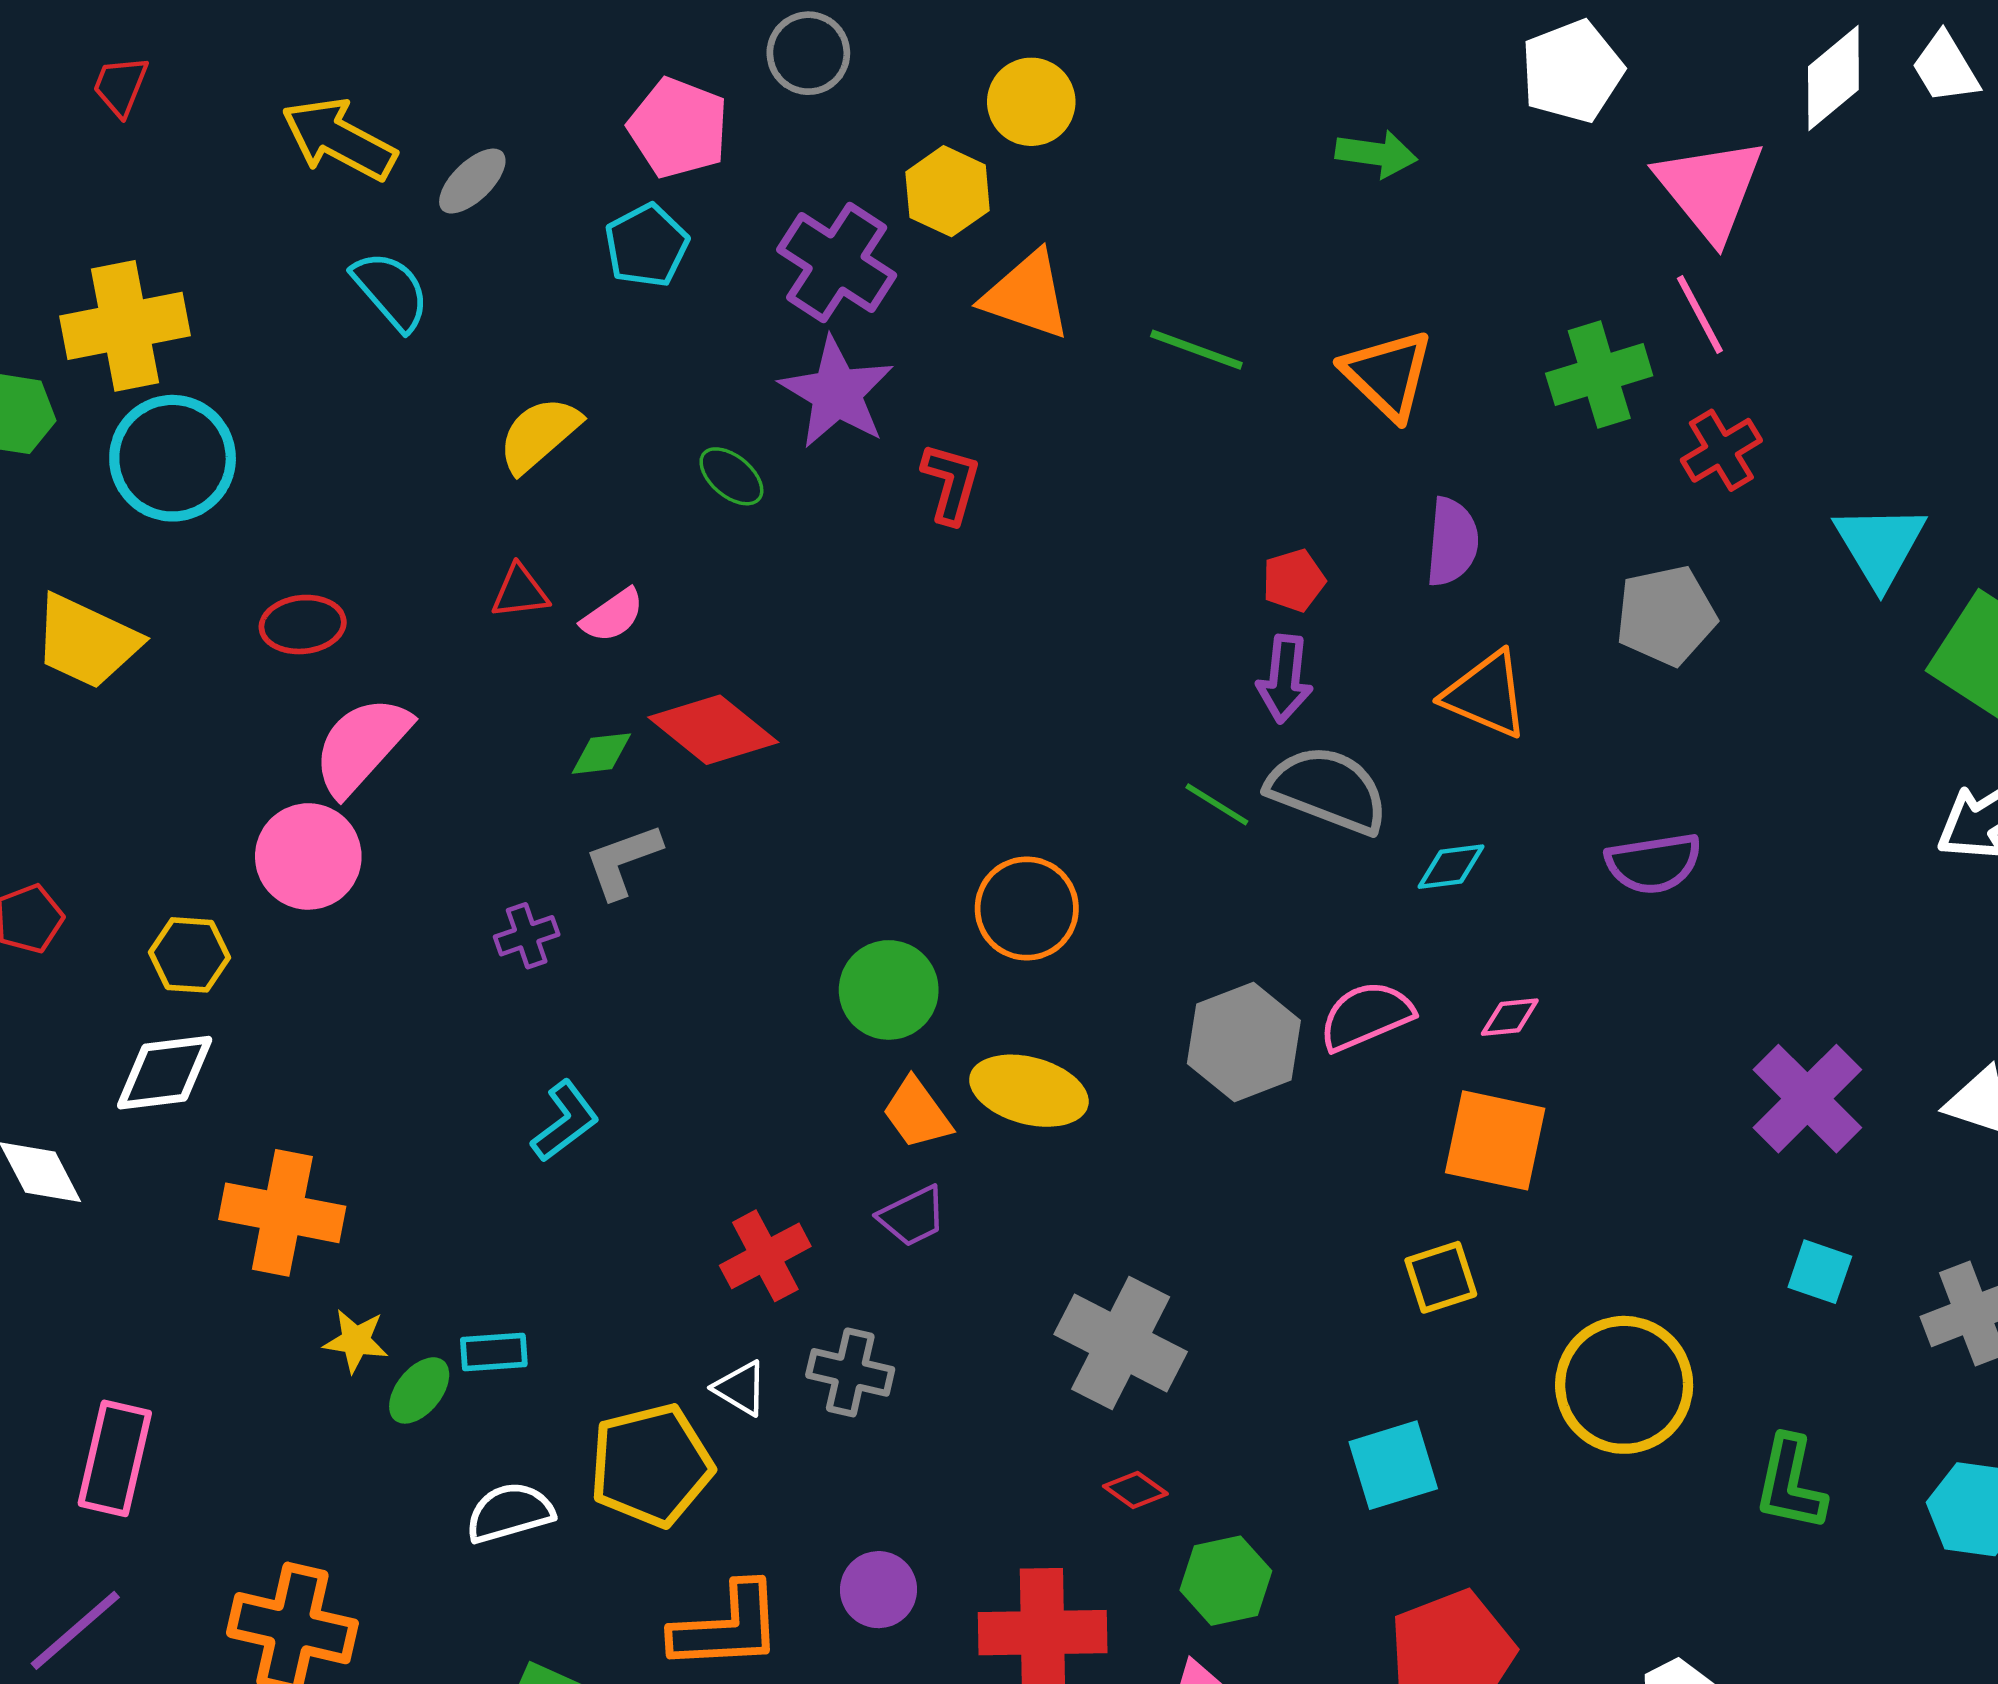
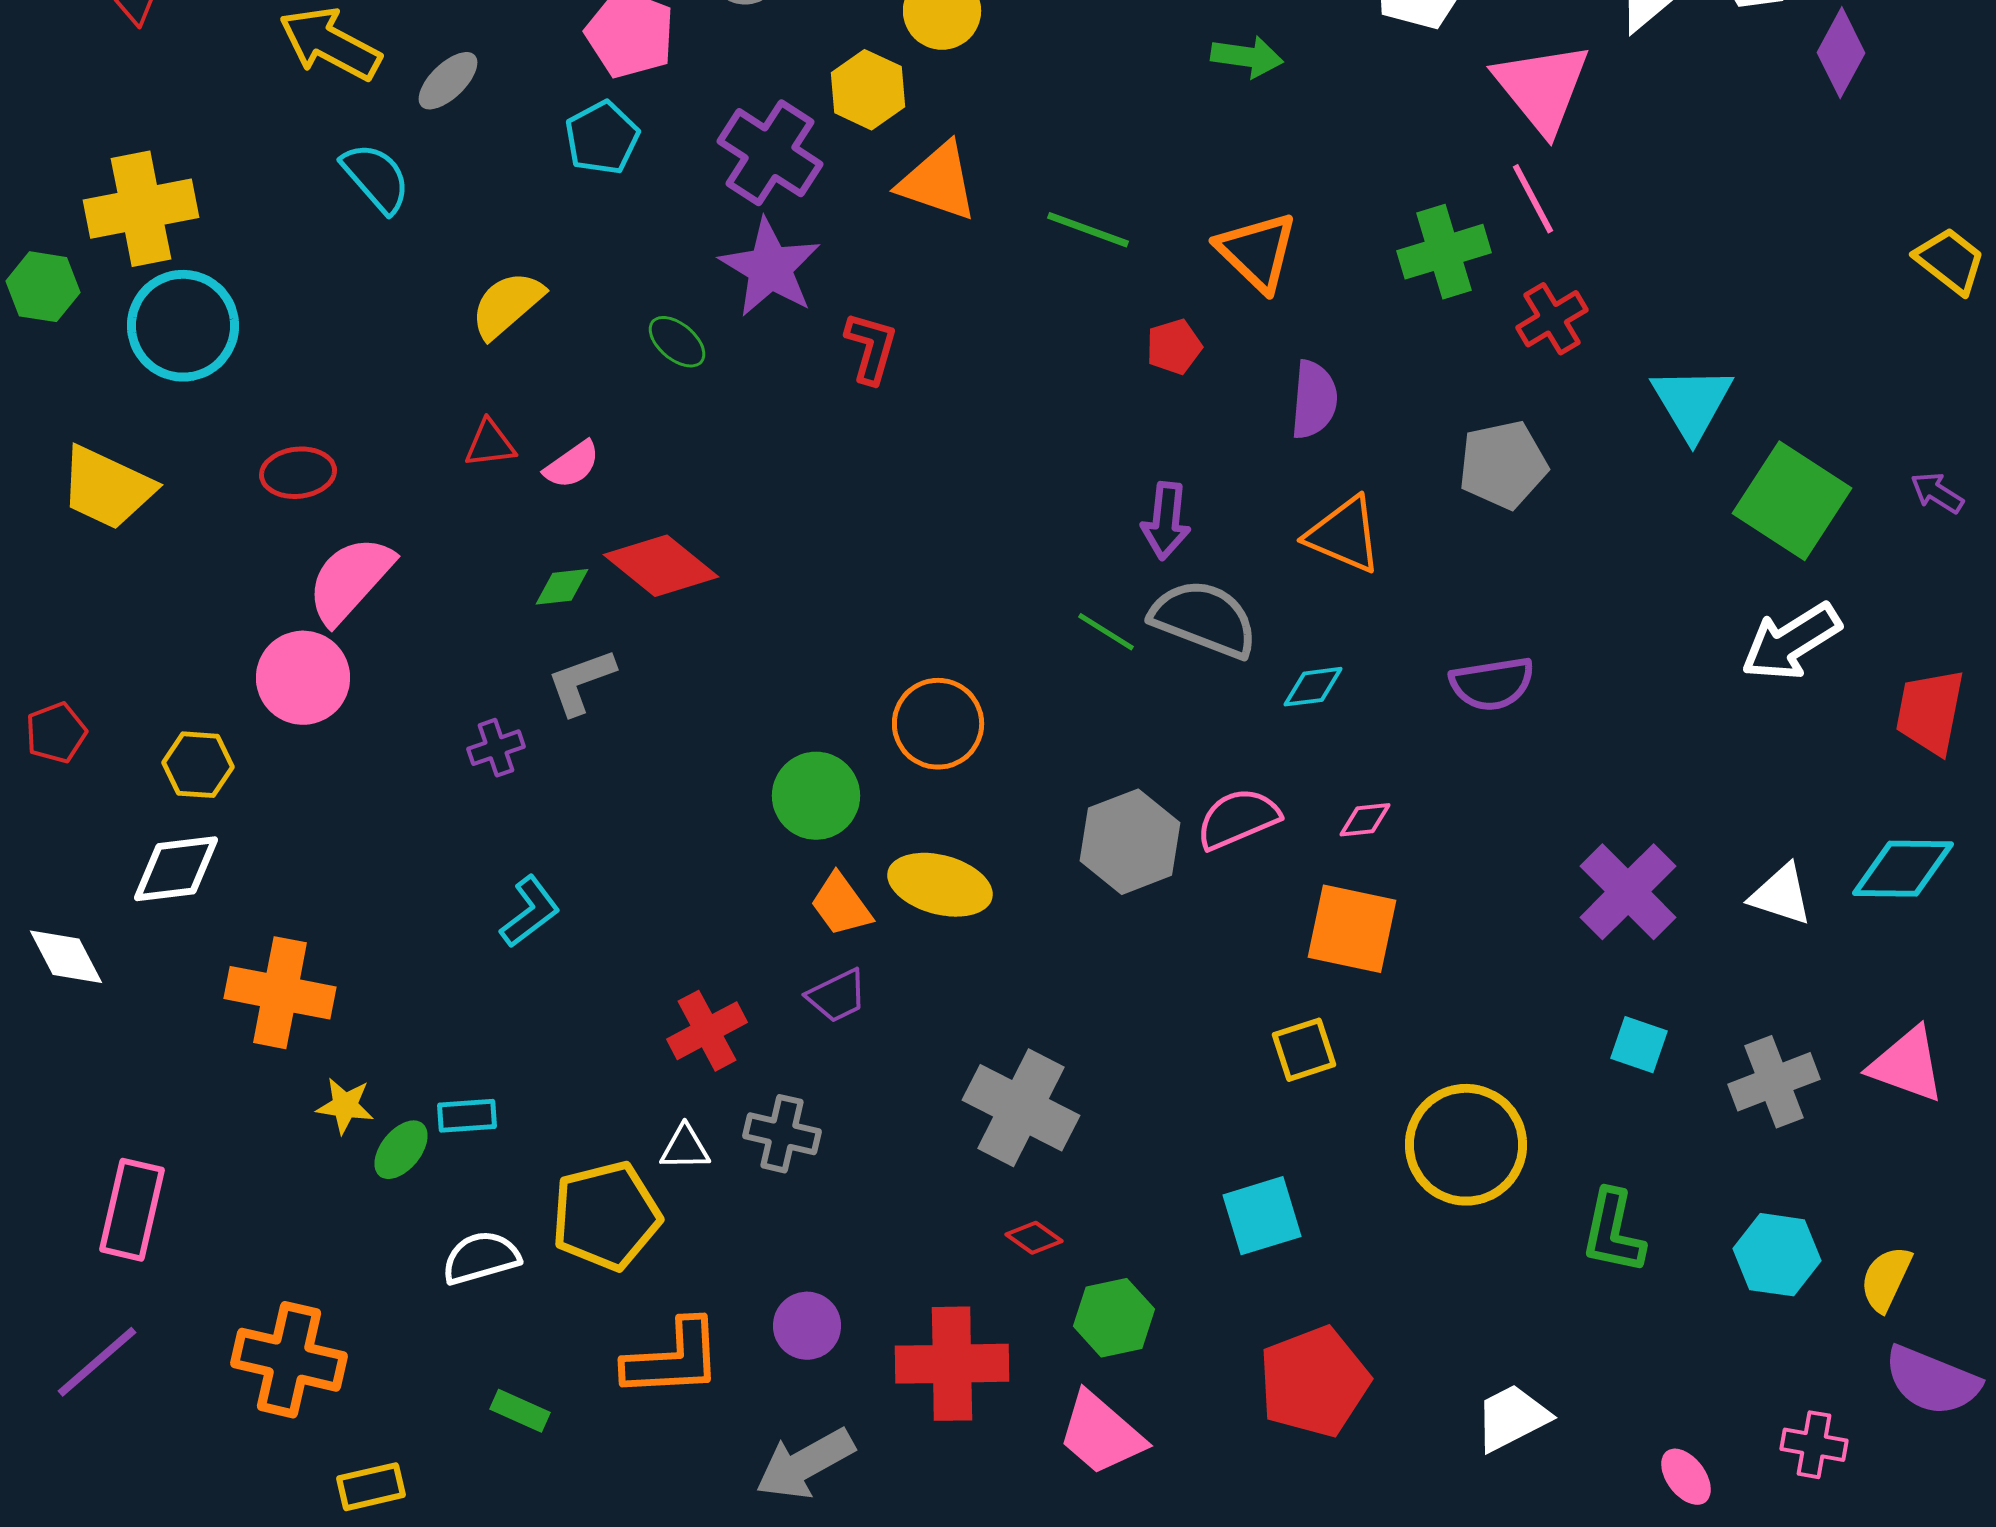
red pentagon: (1294, 580) -> (1174, 347), moved
white triangle: (740, 1388) -> (685, 1148), turned -32

